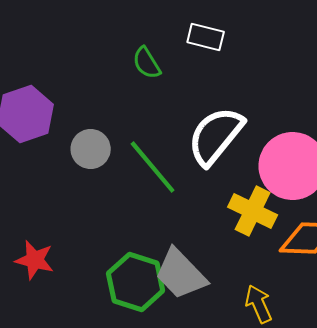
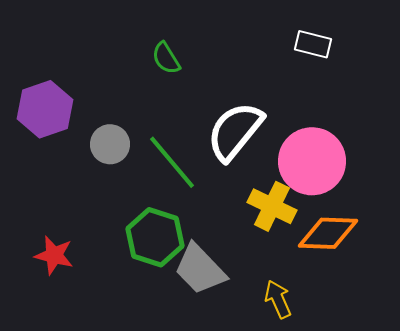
white rectangle: (206, 37) -> (313, 44), moved
green hexagon: (136, 282) -> (155, 237), moved

